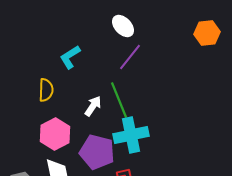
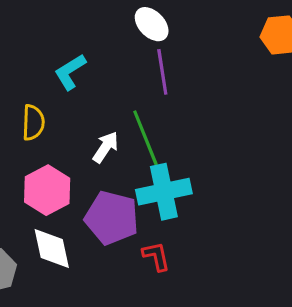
purple line: (130, 57) -> (162, 72), turned -48

